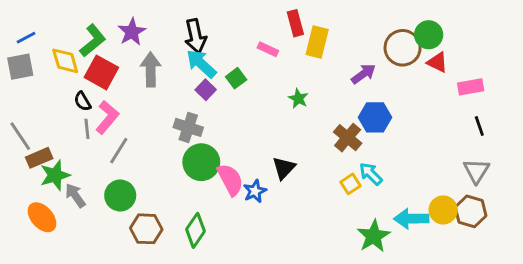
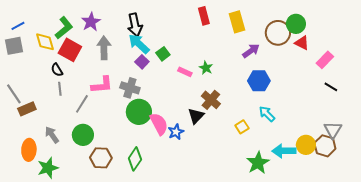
yellow rectangle: (317, 42) -> (237, 22), moved, turned -30
pink rectangle: (268, 49) -> (185, 72), moved
pink rectangle: (471, 87) -> (325, 60), turned -36
pink L-shape: (107, 117) -> (102, 85), moved, turned 45
black line: (479, 126) -> (331, 87), turned -40
brown cross: (348, 138) -> (211, 100), moved
gray triangle: (476, 171) -> (333, 130), moved
cyan arrow: (371, 174) -> (267, 114), moved
green star: (55, 175) -> (48, 168), moved
orange ellipse: (42, 217) -> (29, 150), turned 45

